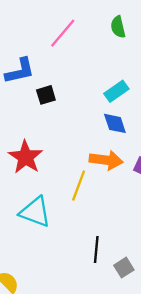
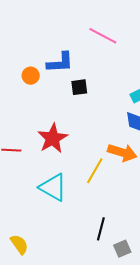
pink line: (63, 33) -> (103, 36), turned 68

